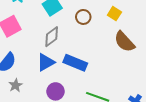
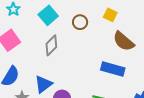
blue triangle: (46, 62) -> (43, 84), moved
blue rectangle: (75, 63) -> (113, 69), moved

